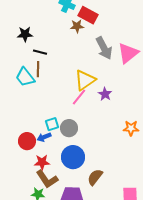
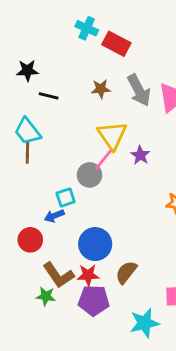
brown star: (77, 26) -> (101, 89), moved
brown line: (38, 69) -> (27, 152), moved
yellow triangle: (85, 80) -> (112, 135), turned -30
gray circle: (69, 128) -> (90, 175), moved
red circle: (27, 141) -> (30, 240), moved
red star: (42, 162) -> (88, 275), moved

